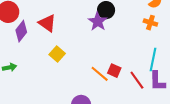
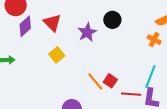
purple star: (98, 21) -> (87, 32), moved
red line: (137, 80) -> (131, 94), turned -60

